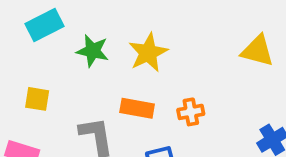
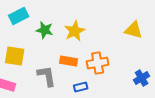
yellow square: (37, 99) -> (15, 56), size x1.5
orange cross: (191, 112) -> (98, 63), size x1.5

